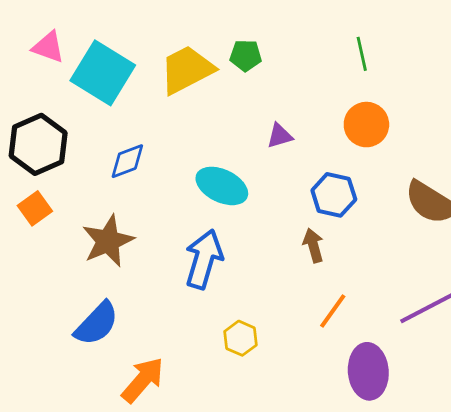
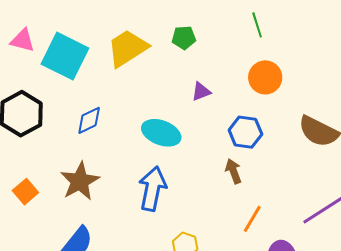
green pentagon: (246, 55) -> (184, 38), moved
orange square: (35, 208) -> (25, 192), moved

